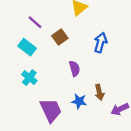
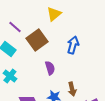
brown square: (60, 37) -> (37, 40), size x1.5

